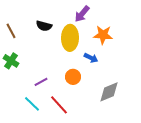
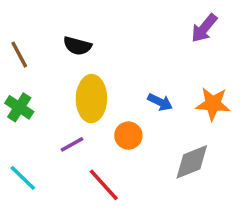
purple arrow: (82, 14) -> (204, 28), moved
orange star: (103, 35) -> (213, 104), moved
yellow ellipse: (70, 38) -> (91, 99), moved
cyan line: (32, 104) -> (23, 178), moved

